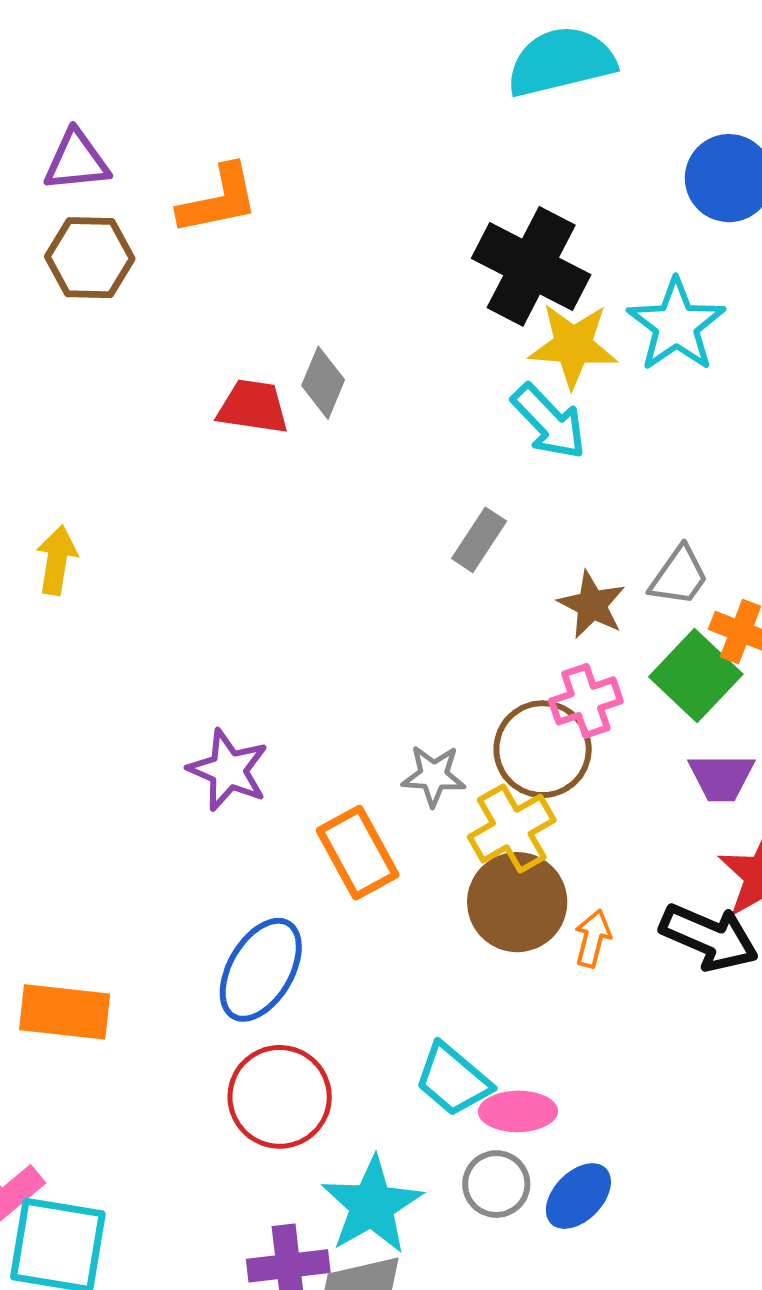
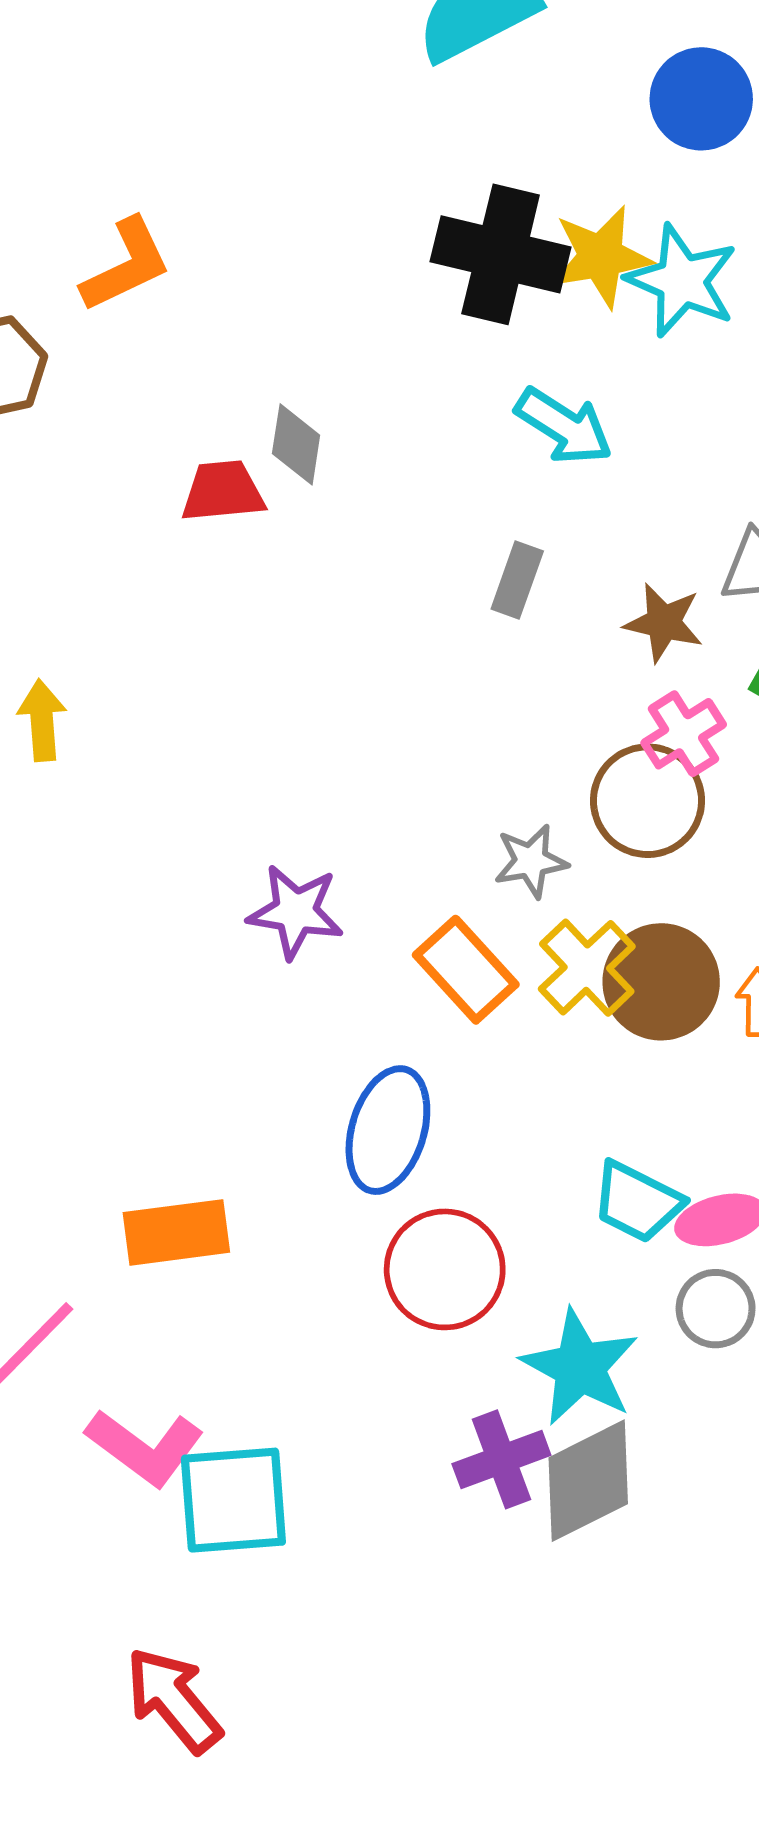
yellow star: (573, 345) -> (601, 257), moved
yellow cross: (512, 829) -> (587, 968), moved

